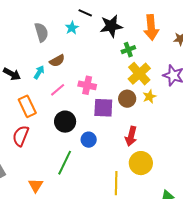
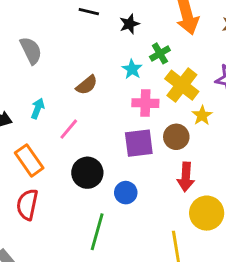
black star: (111, 26) -> (129, 24), size x0.6
cyan star: (72, 28) -> (132, 69), moved
brown semicircle: (57, 61) -> (87, 85), moved
pink cross: (87, 85) -> (145, 103), moved
brown circle: (127, 99) -> (176, 137), moved

